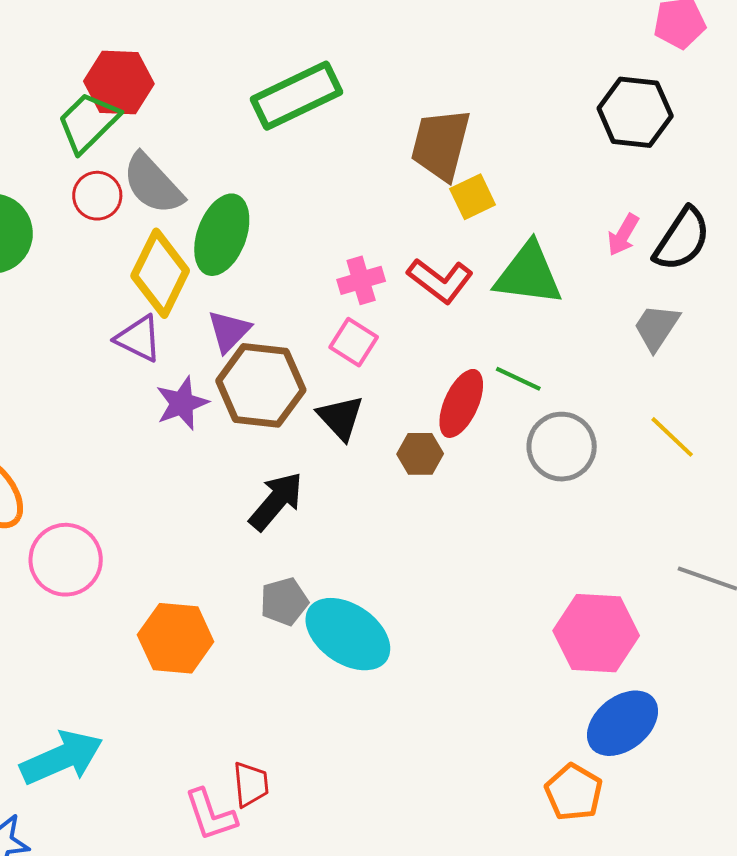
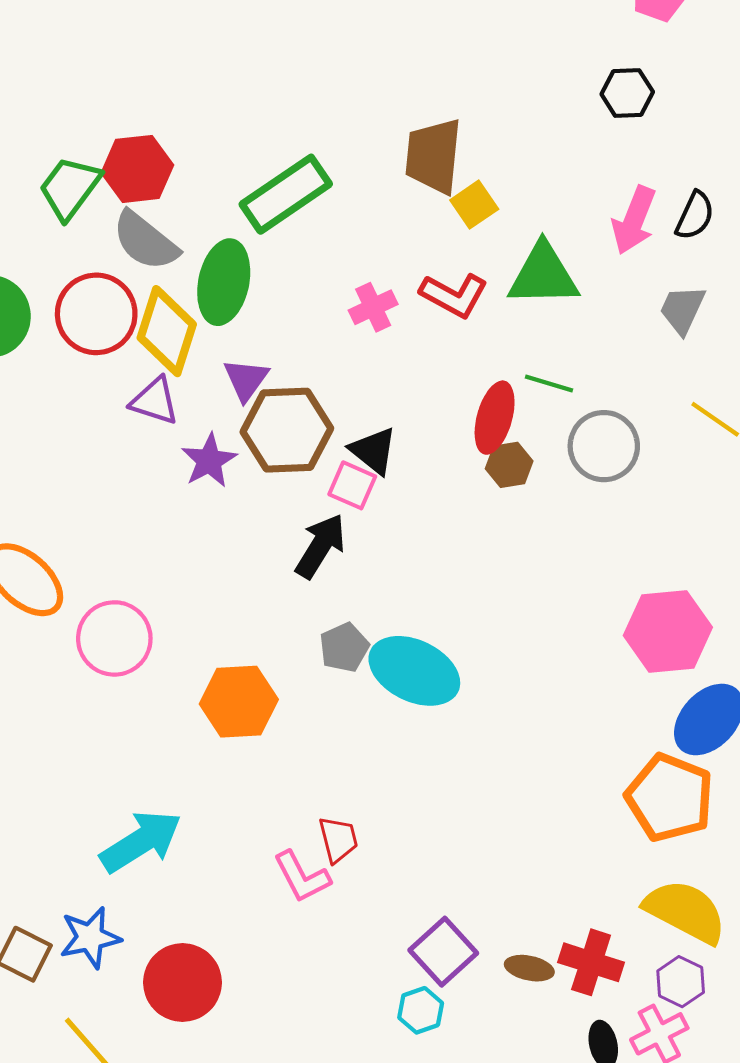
red hexagon: (119, 82) -> (137, 169), moved
green rectangle: (296, 96) -> (286, 194), moved
black hexagon: (635, 112) -> (627, 93), size x0.7
red circle: (97, 196) -> (96, 314), moved, size x1.6
pink arrow: (623, 235) -> (634, 220), size x1.5
black semicircle: (682, 239) -> (695, 216), size x0.7
pink square: (354, 342) -> (352, 485), moved
brown hexagon: (420, 454) -> (509, 465), moved
orange pentagon: (574, 792) -> (670, 798), size x1.5

